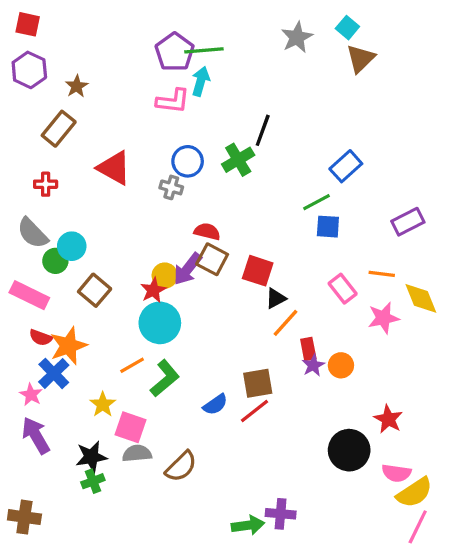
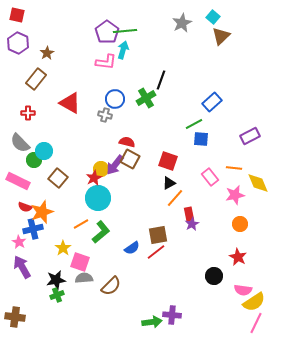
red square: (258, 271) -> (168, 161), moved
orange circle: (341, 365) -> (240, 224), moved
blue cross: (54, 373) -> (33, 229), turned 30
black circle: (349, 450) -> (214, 276), size x0.7

